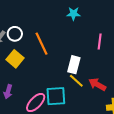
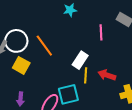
white circle: (15, 34) -> (16, 41), size x1.5
white rectangle: (74, 65) -> (80, 60), turned 30
yellow line: (76, 81) -> (86, 75), turned 63

